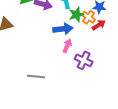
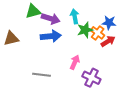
blue arrow: (63, 29) -> (51, 36), moved
gray line: (36, 77) -> (42, 75), moved

